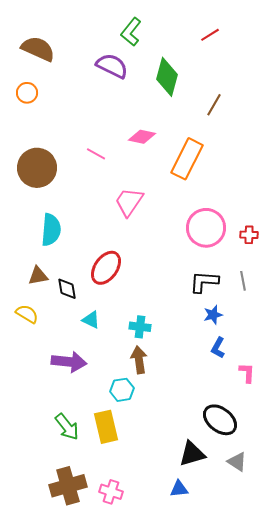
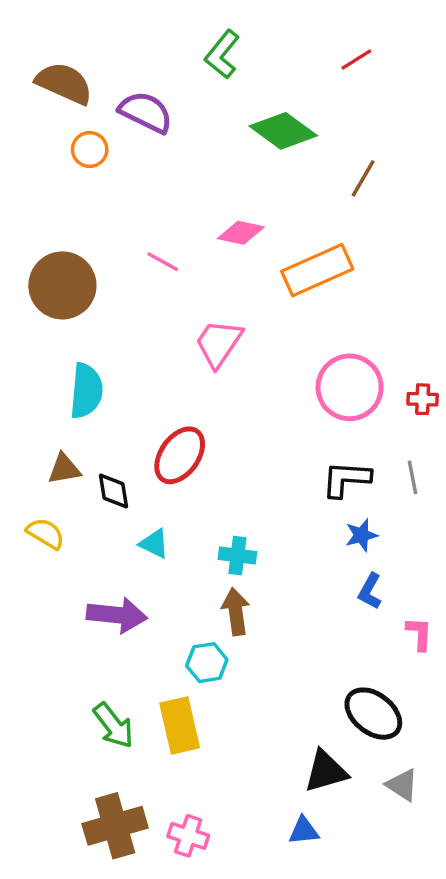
purple semicircle: (112, 66) -> (146, 112), moved
green diamond: (167, 77) -> (283, 131), turned -69
orange circle: (27, 93) -> (90, 149), moved
orange rectangle: (187, 159) -> (317, 270), turned 39

